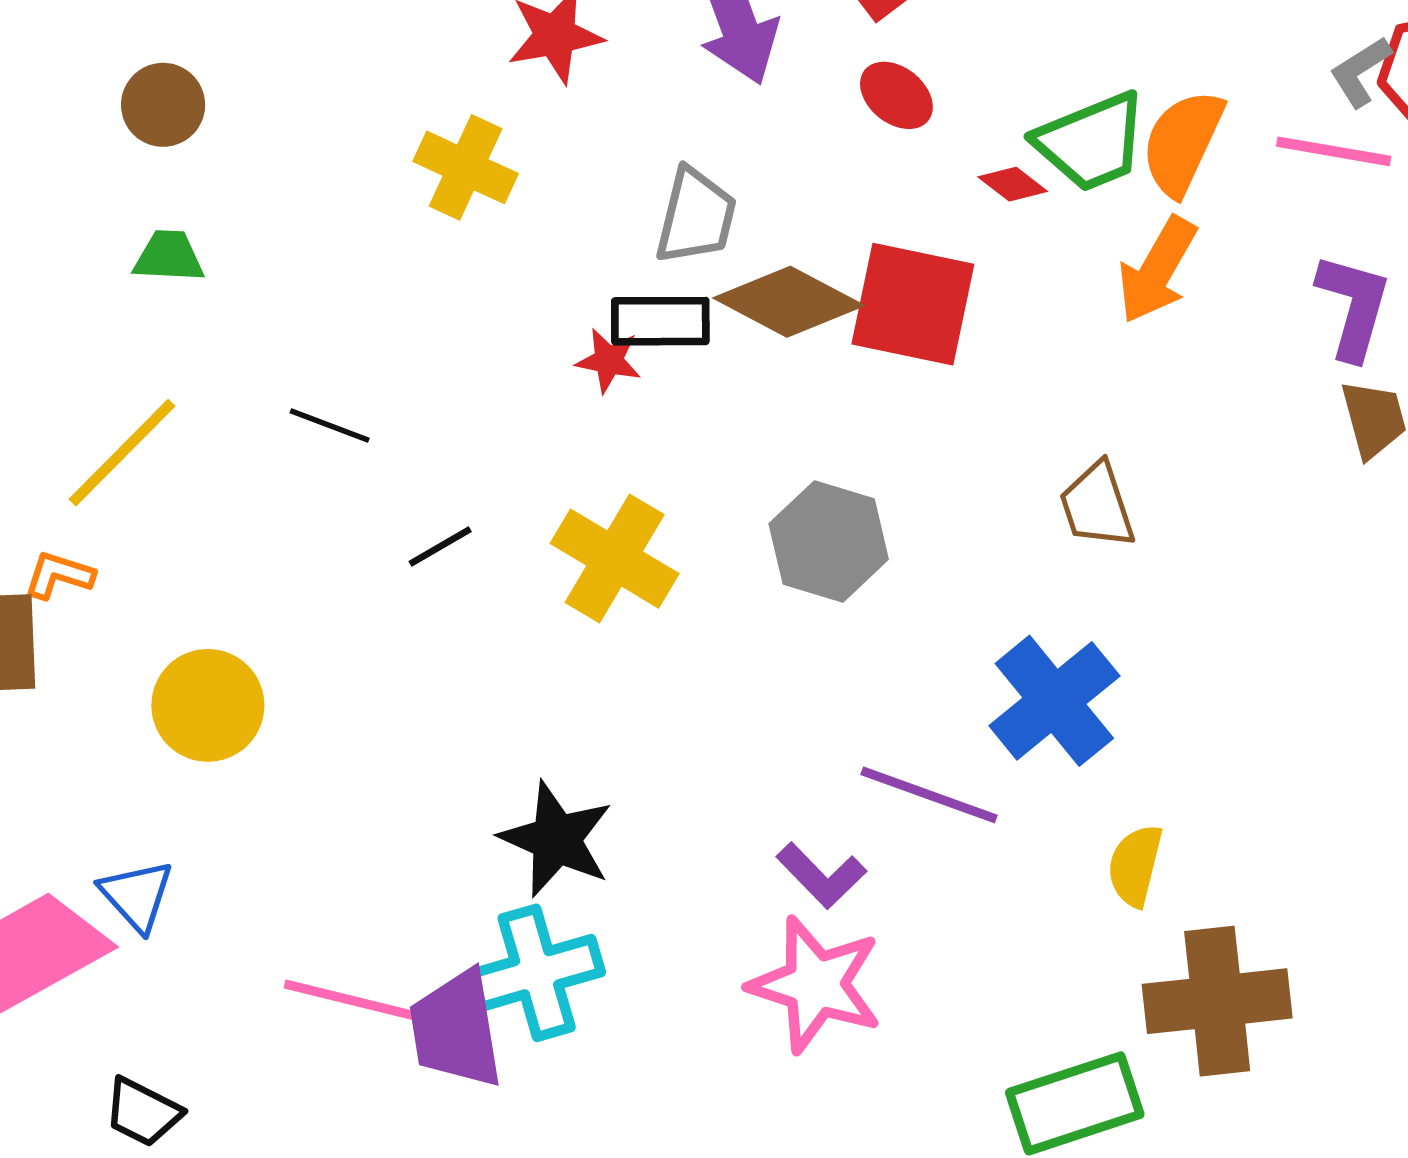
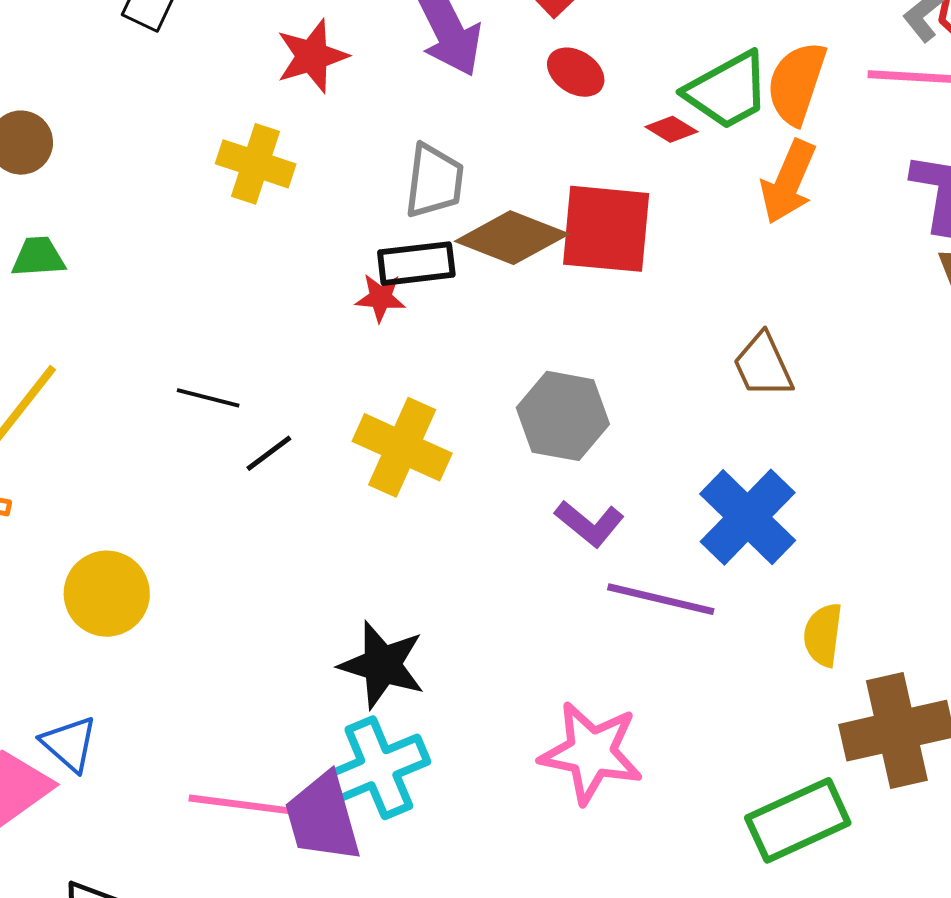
black line: (330, 426) -> (208, 398), moved
purple L-shape: (821, 875) -> (589, 524), moved

